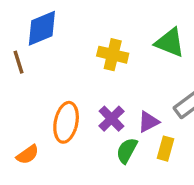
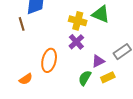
green triangle: (170, 43) -> (101, 14), moved
purple cross: (111, 119) -> (76, 42), moved
yellow rectangle: (165, 149) -> (108, 77), turned 48

